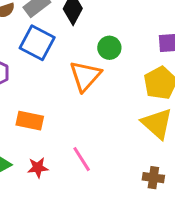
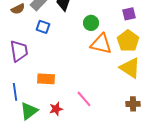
blue square: (37, 43) -> (43, 27), size x0.6
orange triangle: (85, 76) -> (101, 44), moved, turned -50

